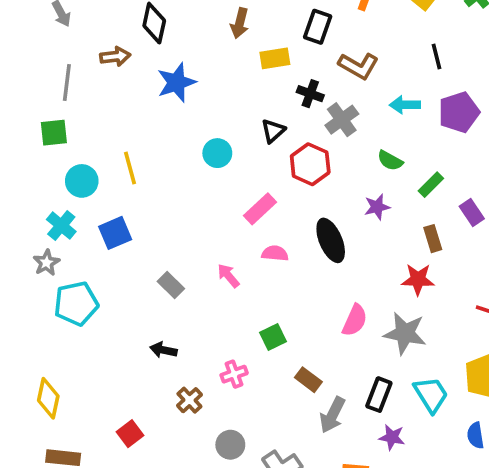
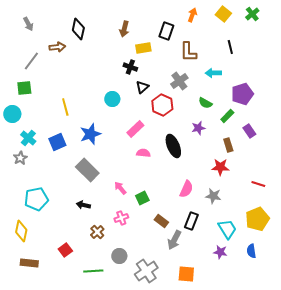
brown L-shape: (358, 66) -> (188, 52), turned 60
gray line: (67, 83) -> (31, 61), turned 30
blue star: (176, 83) -> (90, 134), moved
black cross: (310, 94) -> (130, 67), moved
purple pentagon: (459, 112) -> (242, 94), moved
cyan circle: (82, 181) -> (12, 114), moved
pink arrow: (228, 276) -> (120, 188), moved
gray rectangle: (171, 285) -> (87, 170), size x1.6
cyan pentagon: (76, 304) -> (36, 199), moved
gray star: (405, 333) -> (213, 196), size x0.7
black rectangle: (379, 395) -> (191, 221), moved
purple star: (392, 437) -> (220, 252), moved

